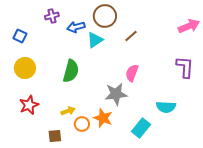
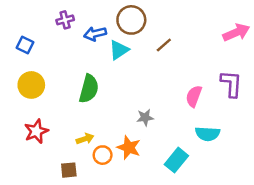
pink semicircle: (132, 73) -> (194, 96), moved
gray star: (116, 94) -> (145, 118), size x0.6

